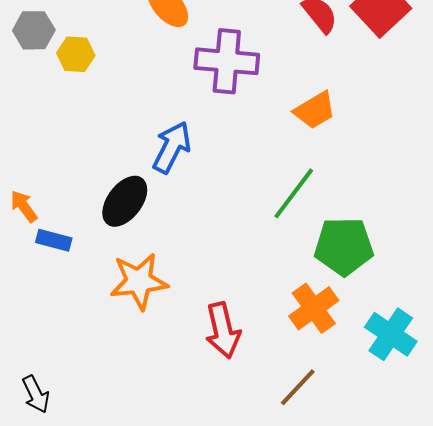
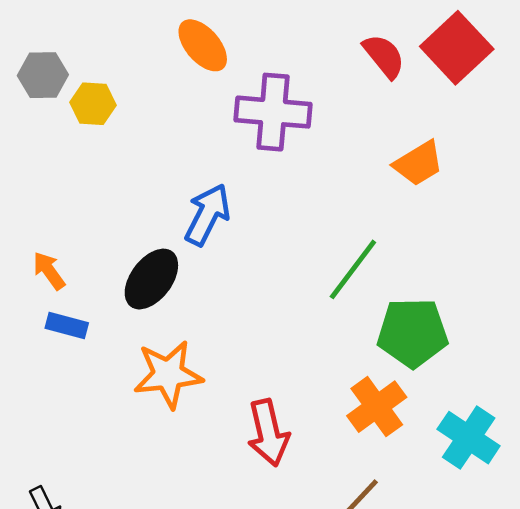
orange trapezoid: (315, 110) -> (418, 163), moved
orange arrow: (24, 206) -> (49, 271), moved

